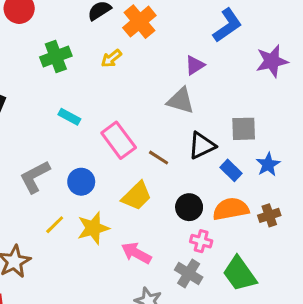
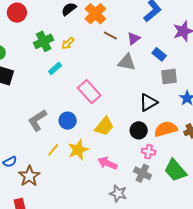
yellow arrow: (111, 58) -> (68, 43), moved
cyan rectangle: (69, 117) -> (55, 68), moved, turned -64
black triangle: (202, 145) -> (148, 102), moved
brown line: (159, 158) -> (110, 36), moved
blue rectangle: (231, 170) -> (159, 54), moved

